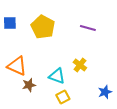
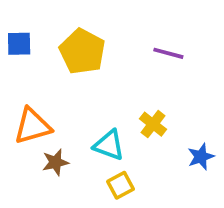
orange triangle: (17, 66) -> (33, 126), turned -40
blue star: (105, 92) -> (201, 157), moved

